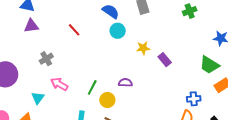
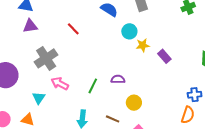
cyan circle: (118, 31) -> (129, 31), moved
gray cross: (46, 59) -> (46, 58), size x1.6
purple semicircle: (125, 83) -> (118, 79), moved
yellow circle: (107, 100) -> (134, 103), moved

